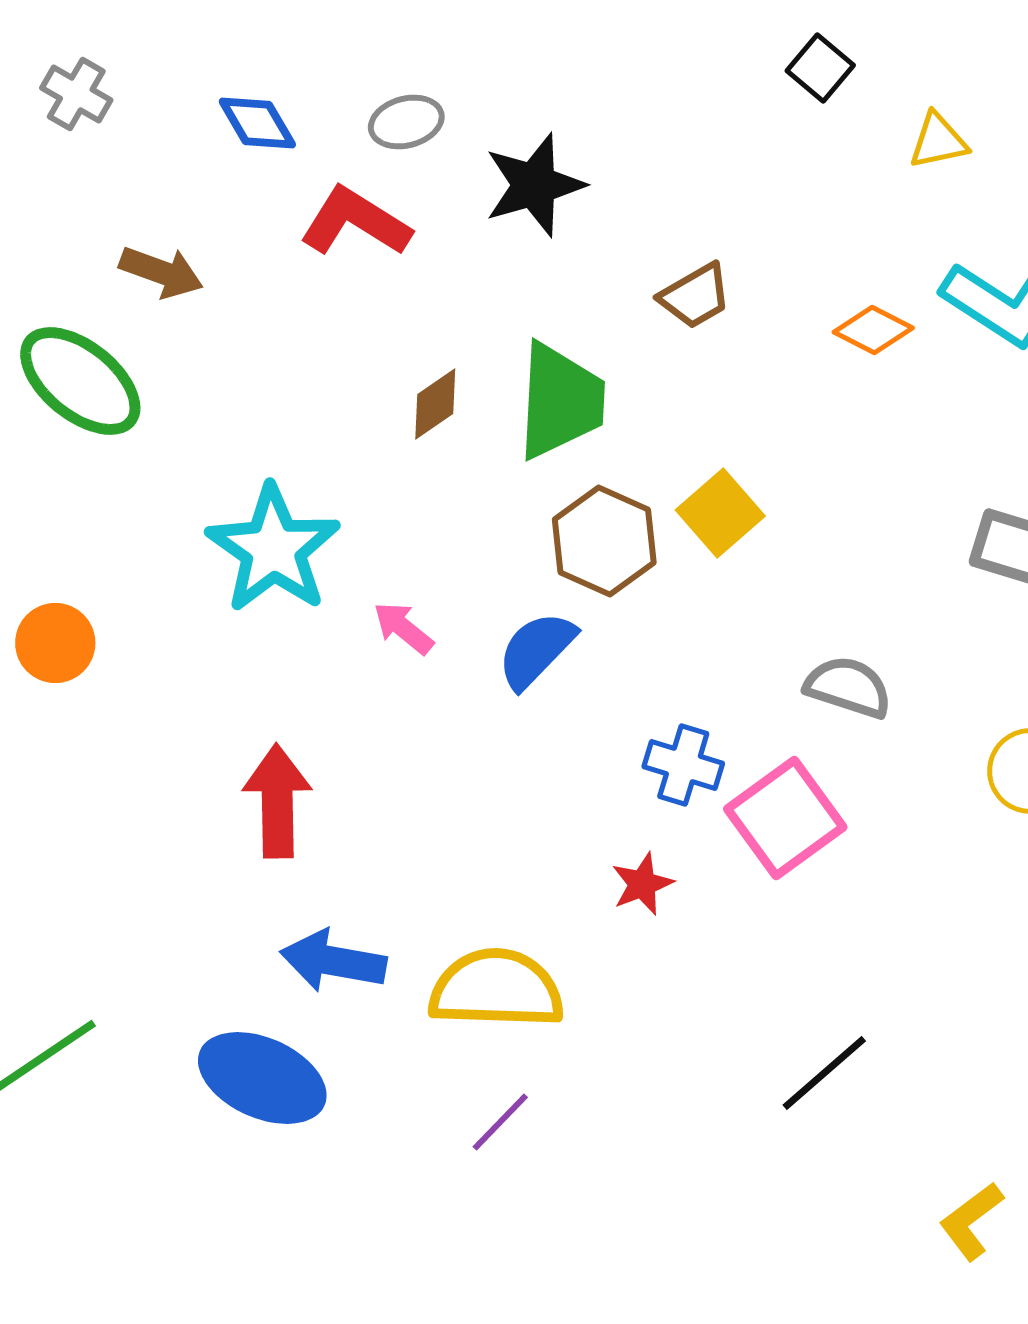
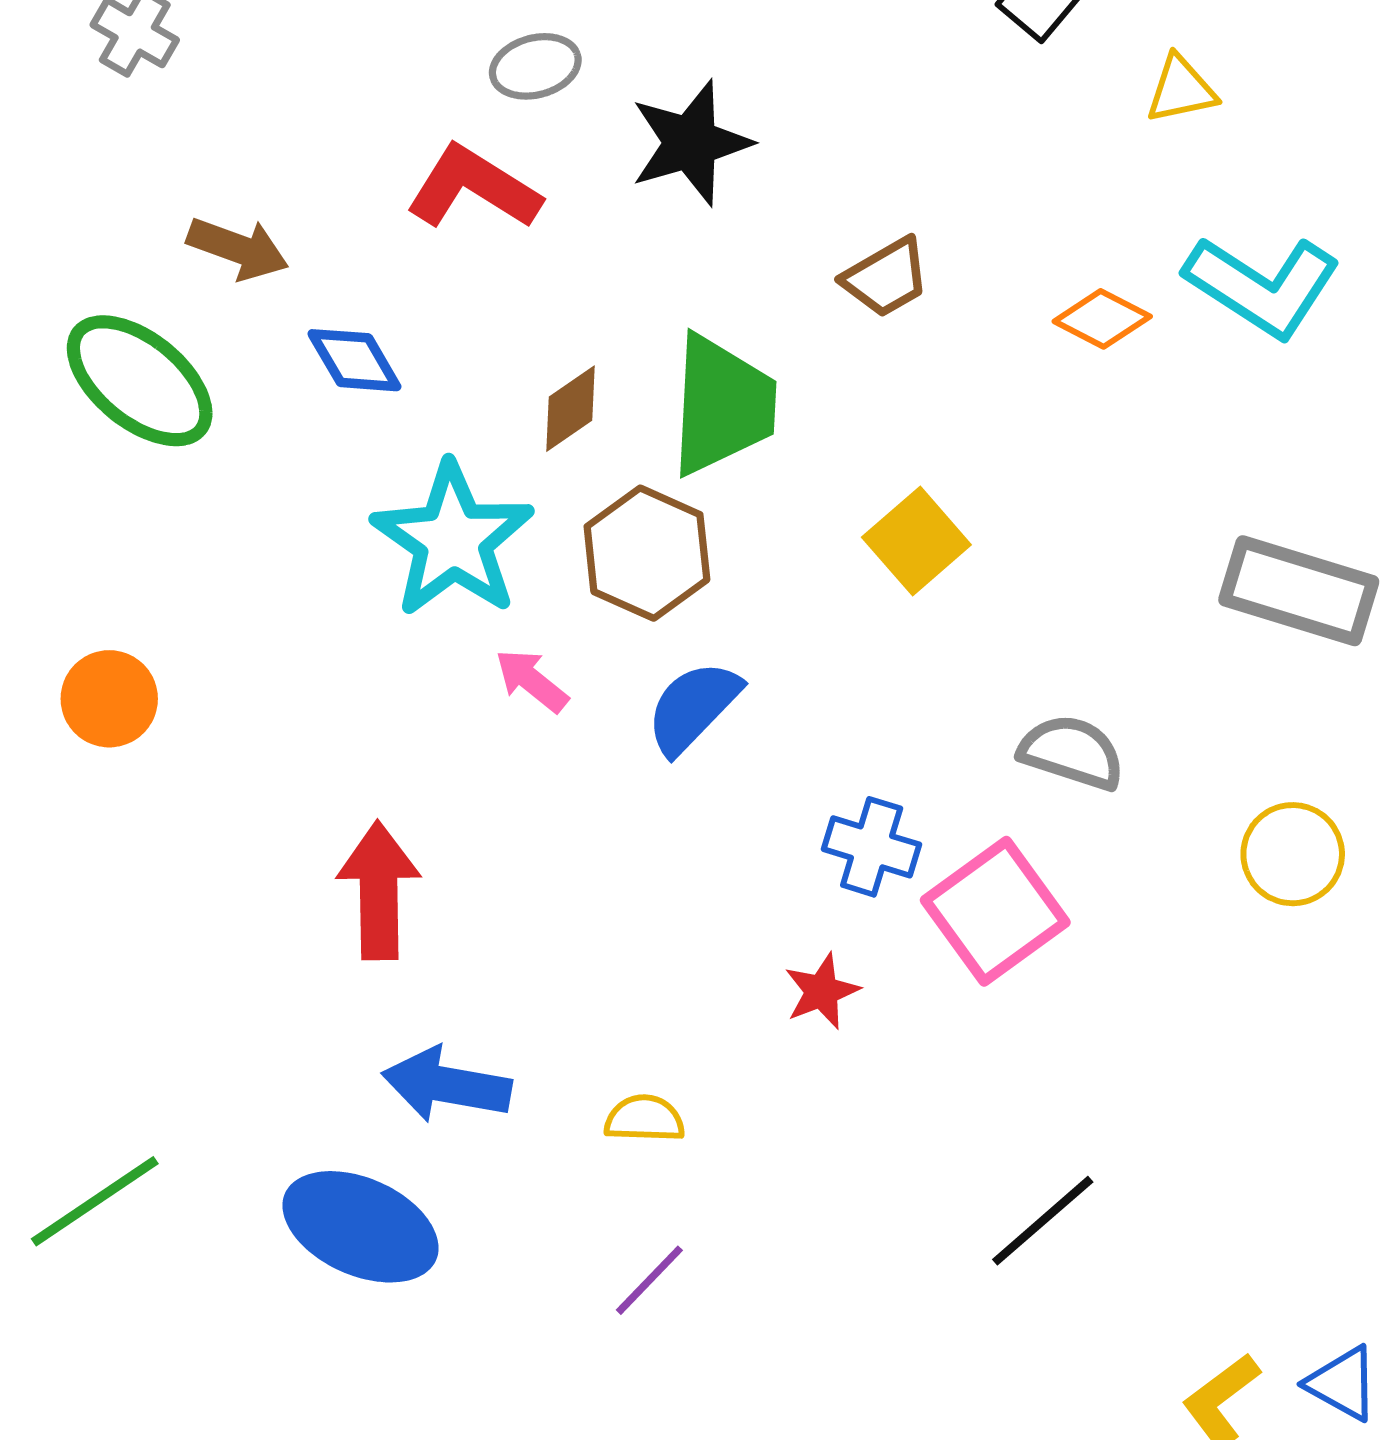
blue diamond: (257, 123) -> (354, 360), moved
brown hexagon: (604, 541) -> (647, 553), moved
cyan star: (273, 549) -> (453, 540), moved
yellow semicircle: (496, 989) -> (645, 1119), size x0.5

